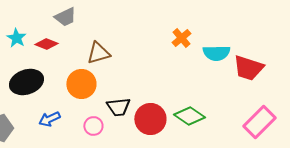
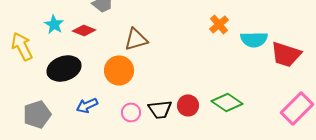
black trapezoid: (118, 107) -> (160, 109), moved
red circle: (150, 119) -> (188, 105), size x0.7

